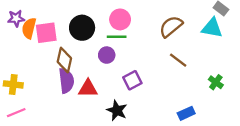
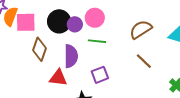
green line: (117, 37) -> (97, 41), moved
purple circle: (107, 55) -> (75, 24), moved
purple semicircle: (66, 81) -> (71, 56), moved

